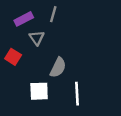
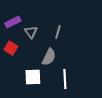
gray line: (53, 14) -> (58, 32), moved
purple rectangle: (24, 19) -> (13, 22), moved

